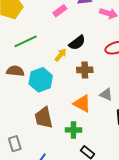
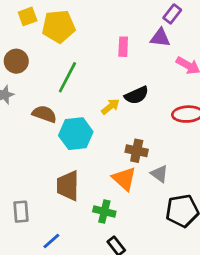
pink rectangle: (60, 11) -> (123, 47), turned -64
green line: (26, 41) -> (67, 77), turned -50
brown cross: (85, 70) -> (137, 151), moved

